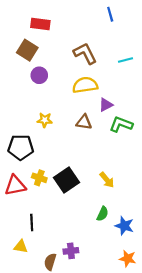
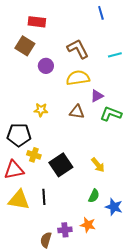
purple circle: (39, 75) -> (46, 66), moved
yellow cross: (39, 178) -> (34, 155), moved
black line: (32, 223) -> (44, 197), moved
yellow triangle: (21, 247) -> (19, 200), moved, size x1.6
orange star: (128, 259) -> (88, 225), moved

